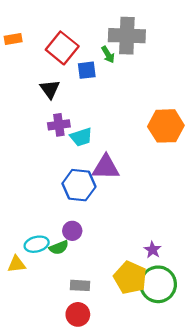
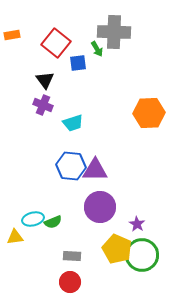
purple cross: (59, 125) -> (43, 105), moved, turned 30
purple triangle: (106, 167) -> (95, 170), moved
purple circle: (72, 231) -> (100, 207), moved, size x1.8

